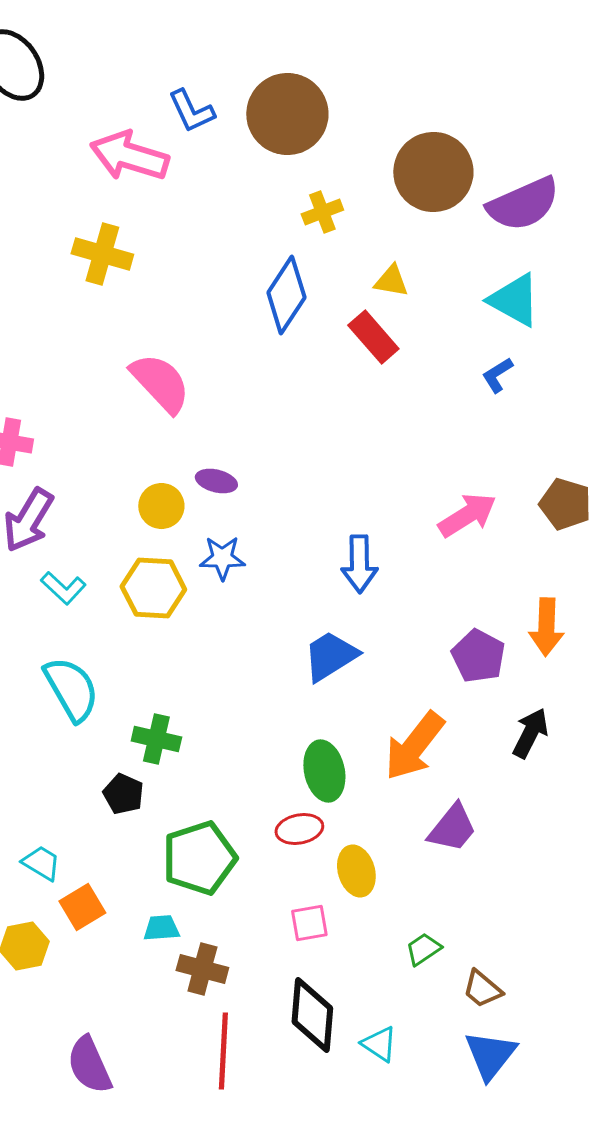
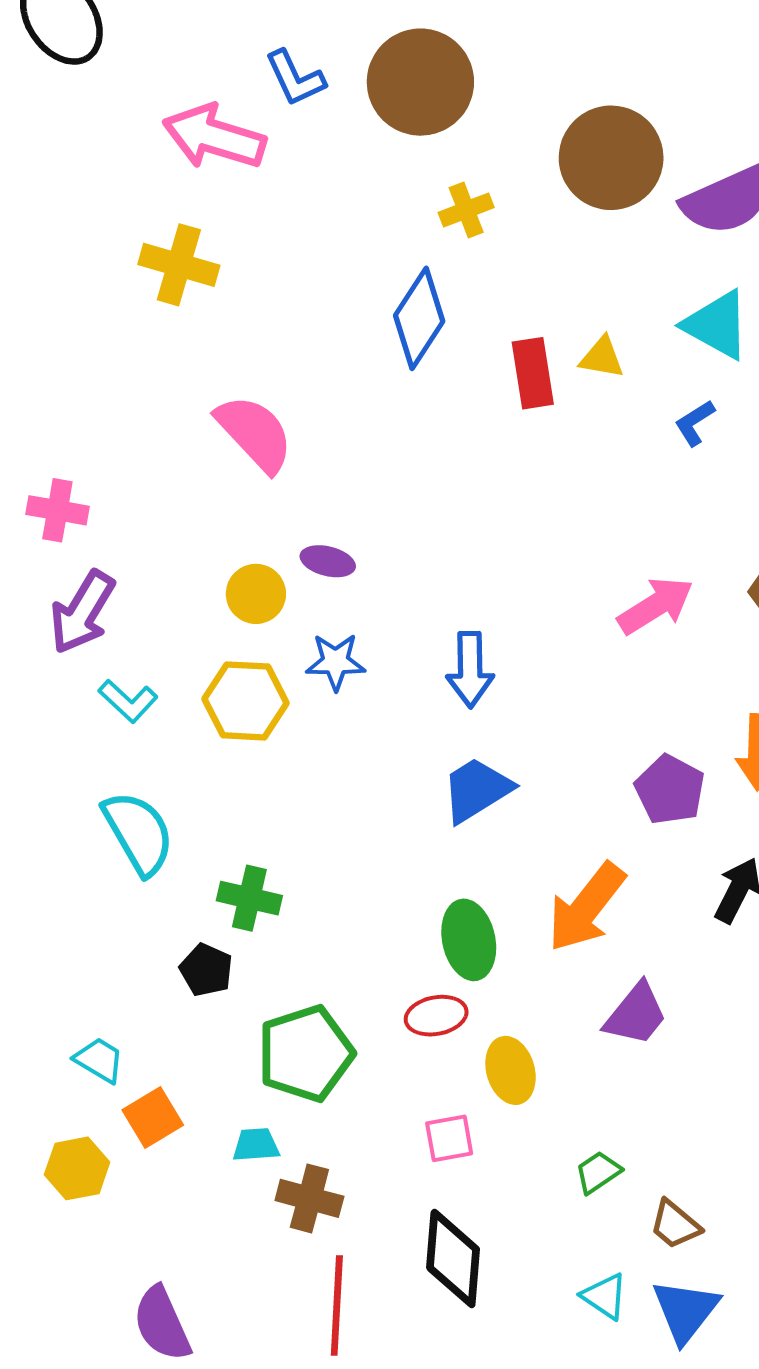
yellow triangle: (391, 281) -> (602, 358), moved
red rectangle: (373, 337) -> (533, 373), turned 32
blue arrow: (359, 564) -> (470, 670), moved
cyan triangle: (379, 1044) -> (605, 1296), moved

